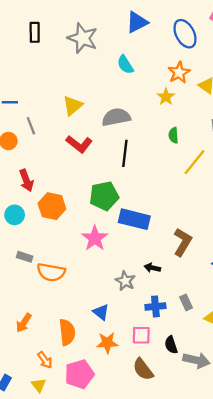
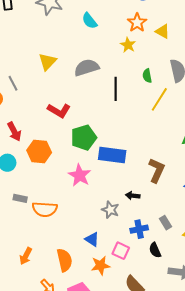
green semicircle: (173, 135) -> (147, 76), moved
red L-shape: (79, 144) -> (59, 111), moved
black line: (125, 153) -> (116, 89), moved
pink square: (141, 335) -> (121, 251), moved, turned 30
black semicircle: (171, 345) -> (155, 250), moved

